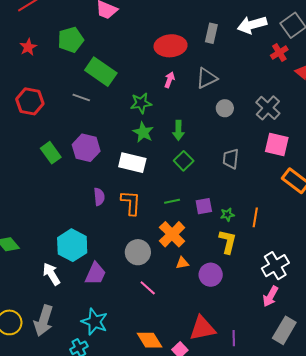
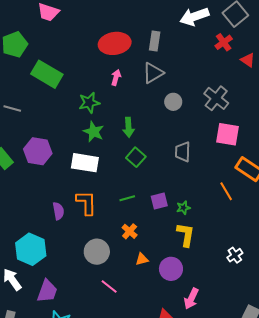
gray rectangle: (211, 33) -> (155, 41), moved
gray line: (81, 97) -> (12, 108), moved
purple semicircle: (99, 197) -> (58, 211), moved
orange line: (255, 217) -> (226, 191), moved, turned -36
orange cross: (172, 234) -> (130, 231), size x0.6
white cross: (275, 266) -> (235, 255), size x0.6
purple trapezoid: (95, 274) -> (47, 291), moved
pink arrow: (270, 296) -> (191, 299), moved

